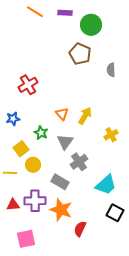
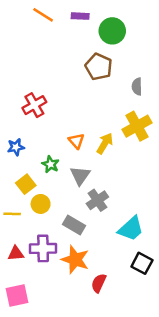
yellow cross: (111, 135) -> (137, 126), moved, size x1.6
pink square: (26, 239) -> (17, 295), moved

